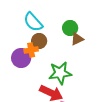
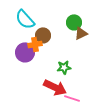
cyan semicircle: (33, 22) -> (25, 19), moved
green star: (60, 73) -> (64, 67), size x0.6

